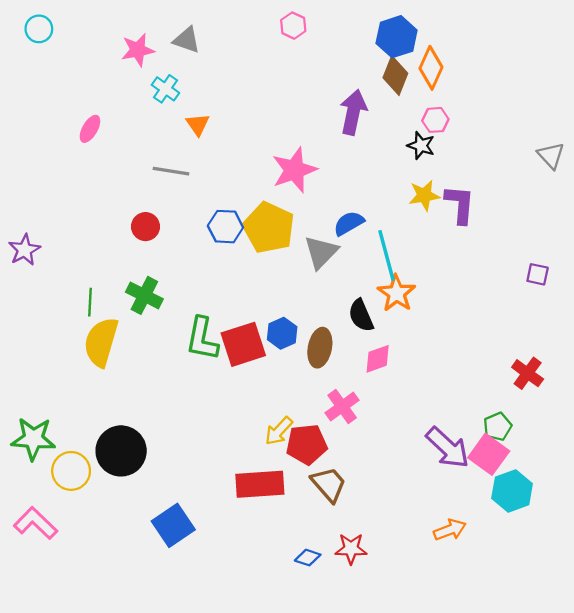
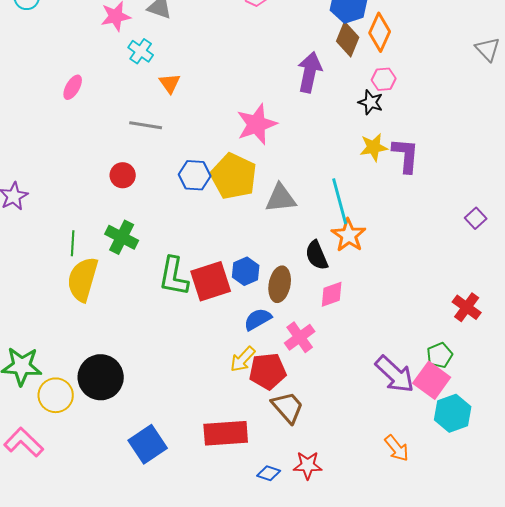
gray triangle: (551, 156) -> (488, 49), moved
blue semicircle: (349, 223) -> (258, 319), moved
gray triangle: (321, 252) -> (281, 198), turned 40
purple square: (538, 274) -> (476, 218), turned 35
red rectangle: (260, 484) -> (226, 433), moved
orange arrow: (450, 530) -> (397, 448), turned 72

